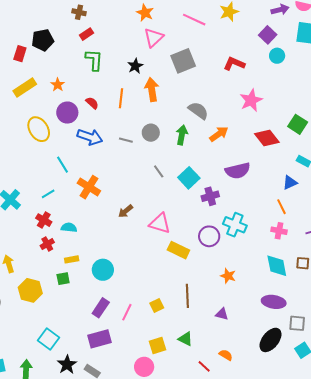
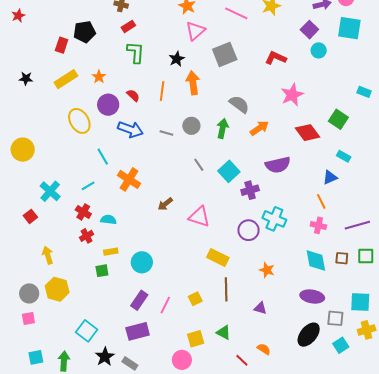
yellow rectangle: (178, 250) -> (218, 258), moved
yellow hexagon: (30, 290) -> (57, 289), moved

